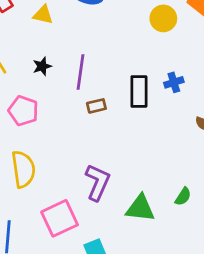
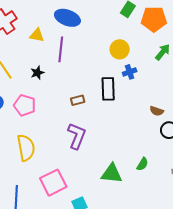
yellow circle: (163, 18) -> (120, 49), moved
purple line: (80, 72) -> (61, 49), moved
blue cross: (174, 82) -> (130, 72), moved
purple L-shape: (98, 182) -> (77, 136), moved

